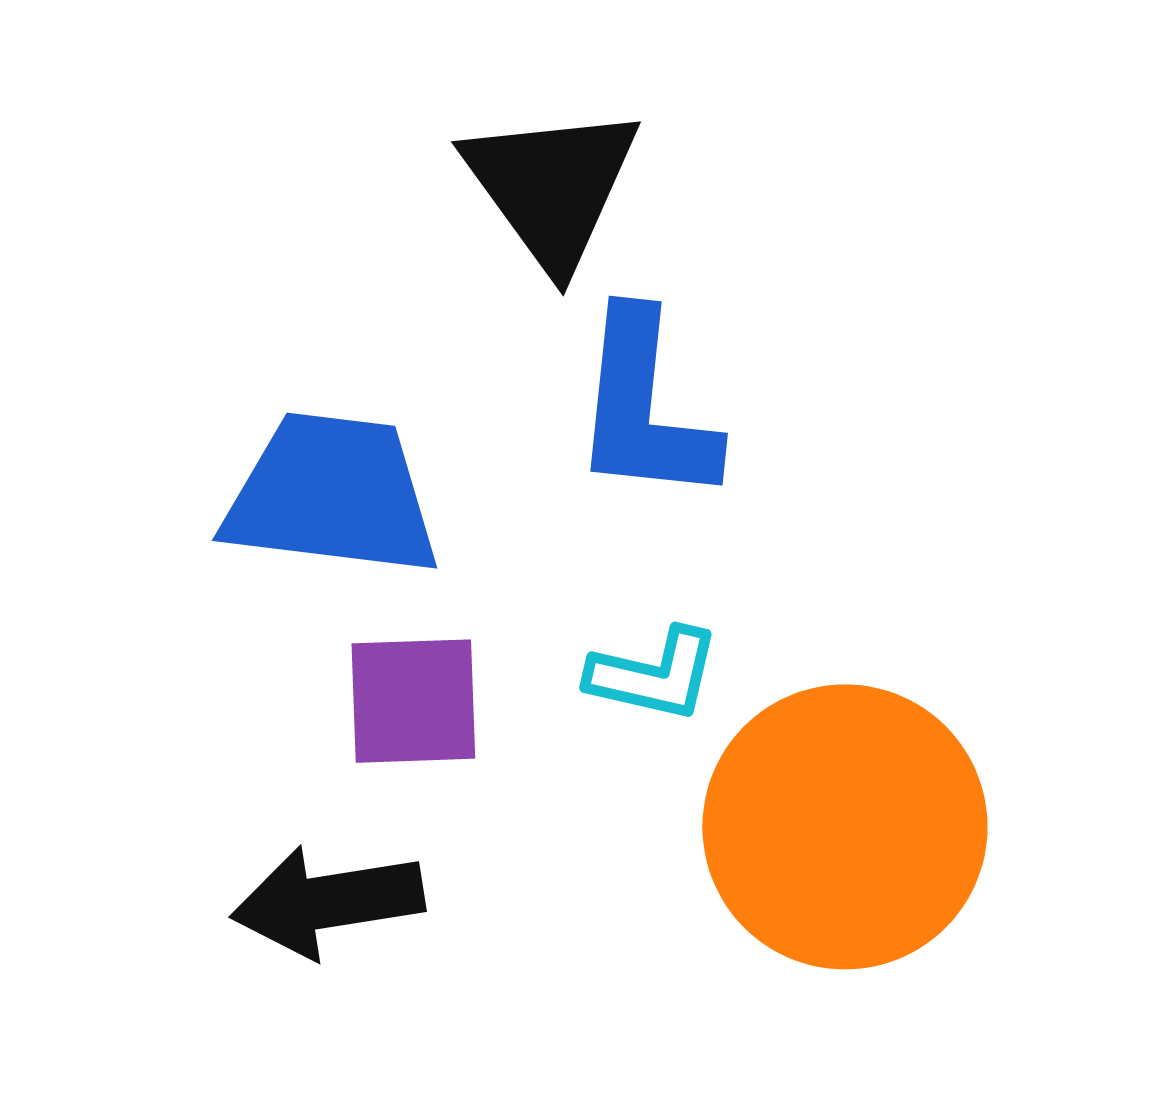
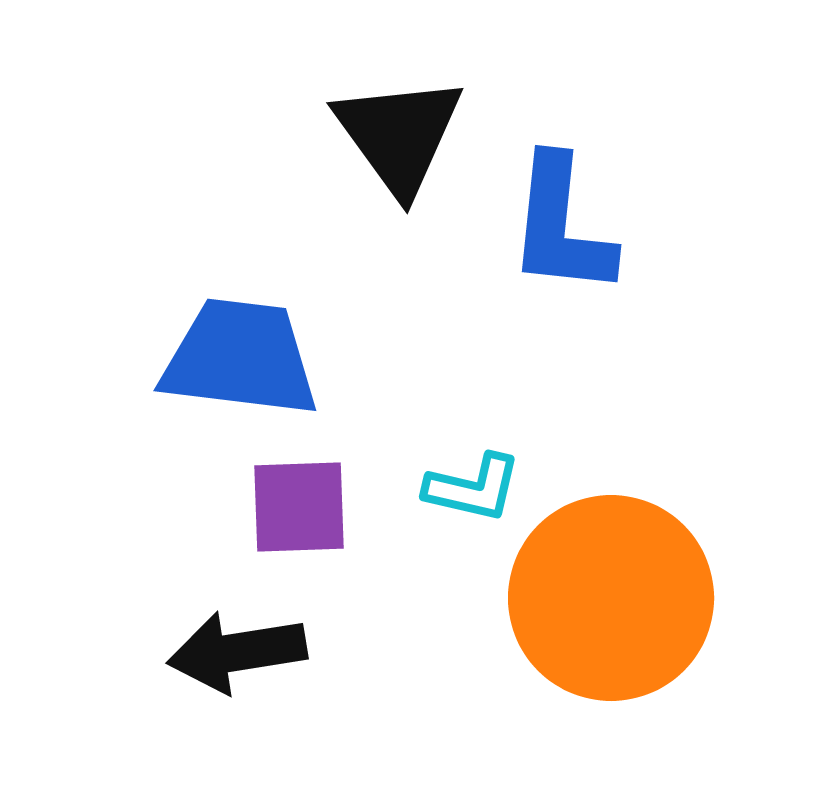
blue L-shape: (644, 408) -> (561, 226), moved

